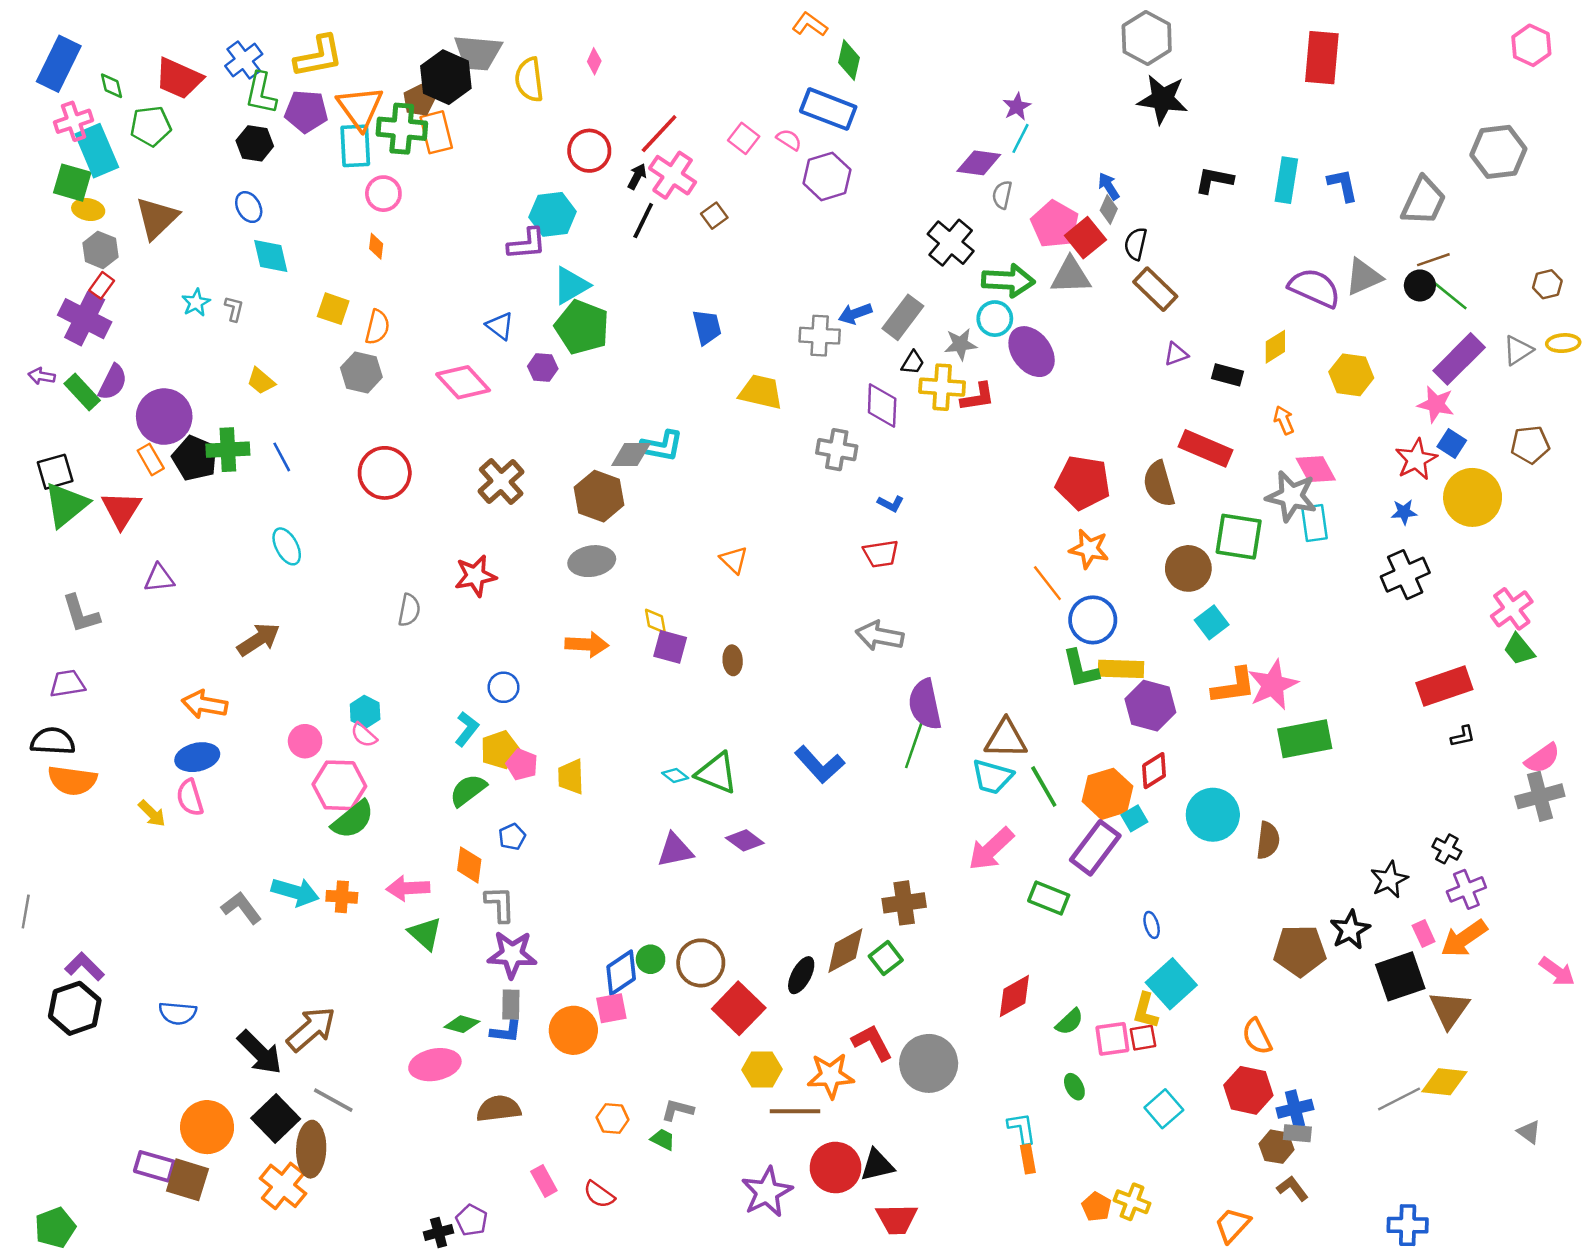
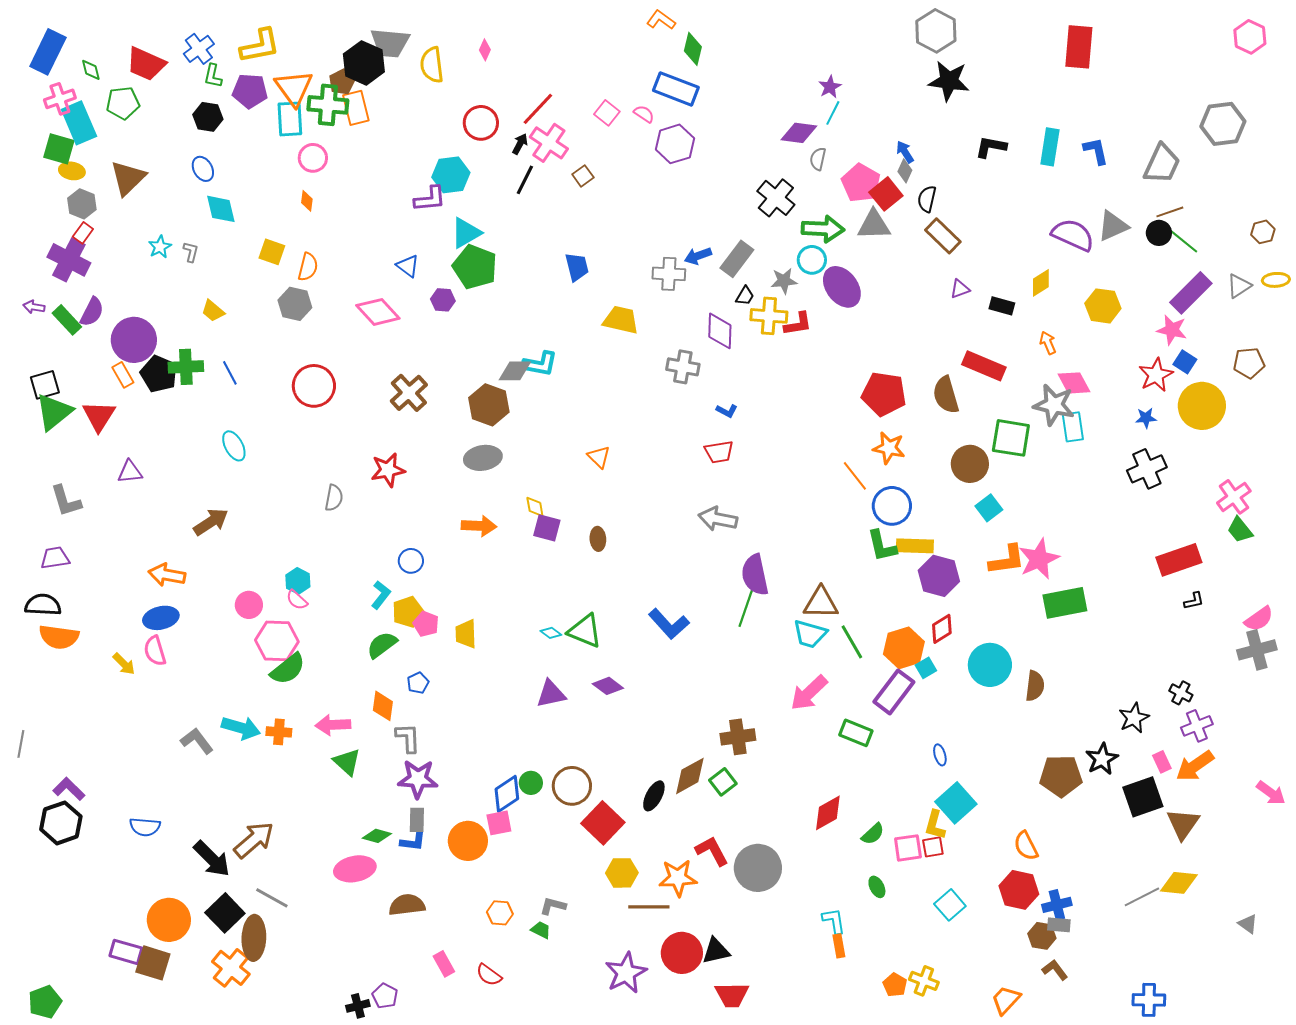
green L-shape: (261, 93) -> (213, 76), size x0.7

